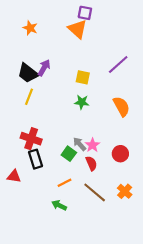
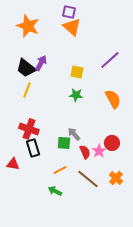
purple square: (85, 13) -> (69, 12), moved
orange star: (30, 28) -> (28, 26), size x1.6
pink star: (92, 145) -> (99, 151), moved
green square: (69, 154) -> (64, 143), turned -32

